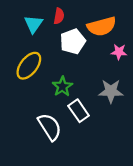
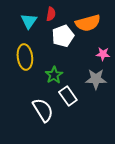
pink star: (119, 52) -> (103, 54), moved
yellow ellipse: (29, 66) -> (25, 57), turned -45

